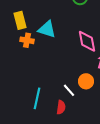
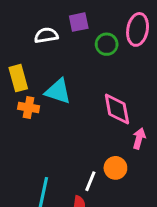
white line: (69, 90) -> (90, 181), turned 64

